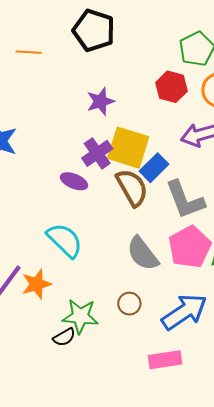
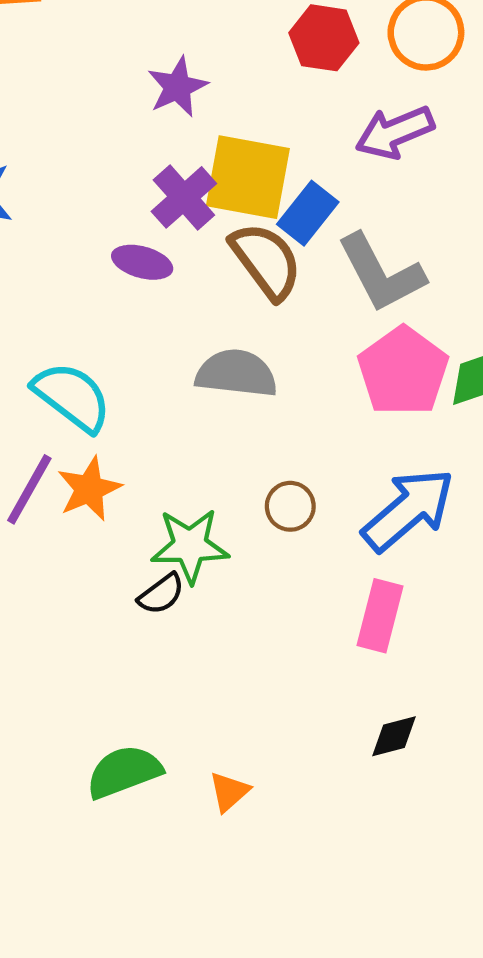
cyan semicircle: (65, 240) -> (72, 397), moved
gray semicircle: (143, 254) -> (236, 373), moved, turned 141
pink rectangle: (165, 360) -> (380, 616), turned -60

